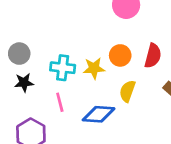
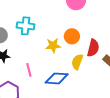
red semicircle: (153, 56) -> (93, 48), moved
cyan cross: (63, 68) -> (26, 26), moved

